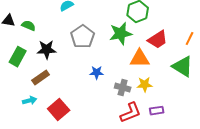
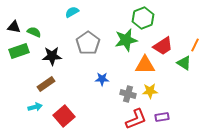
green rectangle: (18, 57) -> (19, 51), moved, turned 42
green triangle: (183, 67) -> (184, 63), moved, size x0.7

